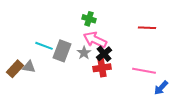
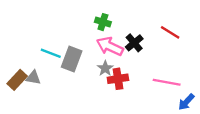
red line: (147, 28) -> (170, 32), turned 30
gray star: (84, 53) -> (105, 68), moved
black cross: (104, 54) -> (134, 43), moved

